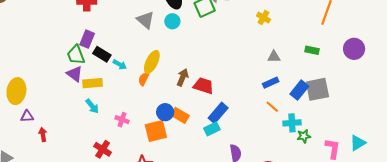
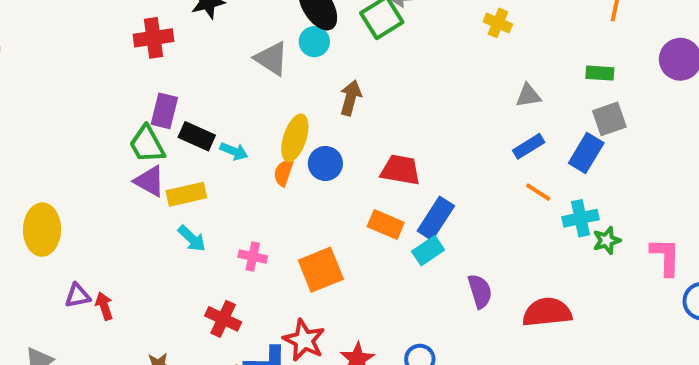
cyan circle: (172, 21) -> (314, 42), moved
brown arrow: (183, 77) -> (351, 98), moved
gray square: (317, 89) -> (609, 119), moved, size x0.7
blue circle: (165, 112) -> (325, 163), moved
orange rectangle: (180, 115) -> (386, 225), moved
purple triangle: (27, 116) -> (78, 296), moved

